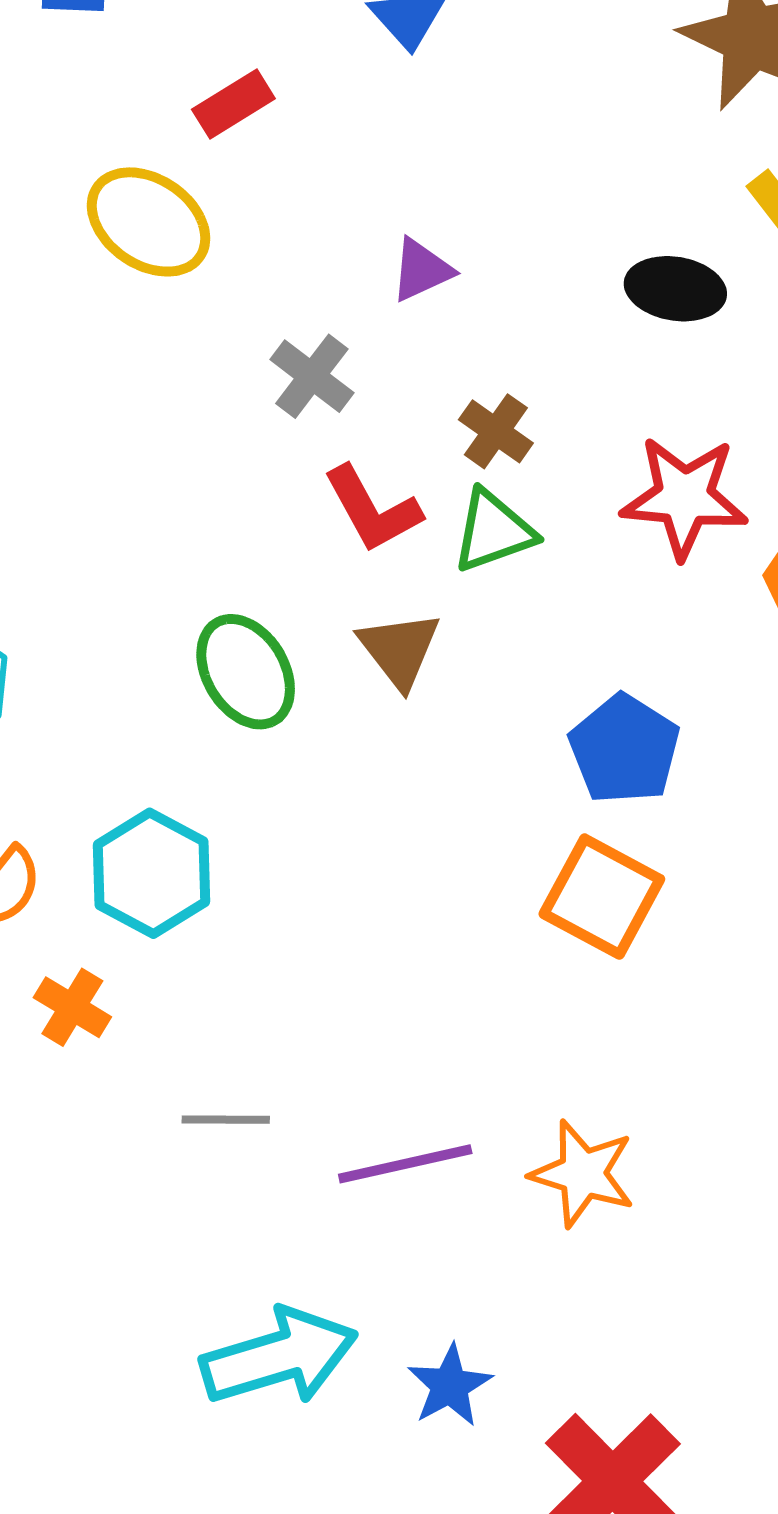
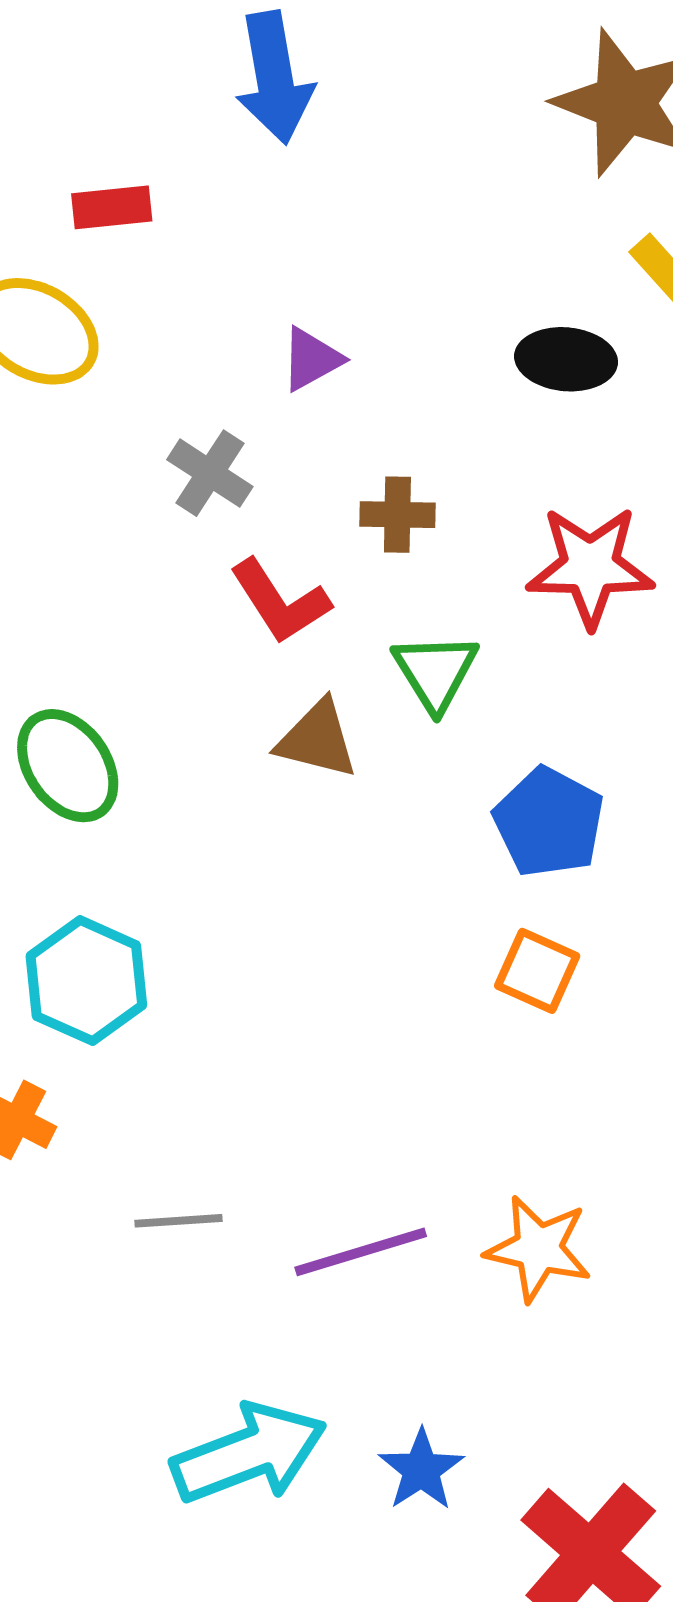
red rectangle: (233, 104) -> (112, 207), turned 30
brown cross: (496, 431) -> (397, 515), turned -30
green triangle: (494, 531) -> (435, 672), moved, turned -38
brown triangle: (399, 650) -> (317, 739), turned -34
green ellipse: (246, 672) -> (68, 766), moved
orange square: (602, 896) -> (537, 971), size x0.7

